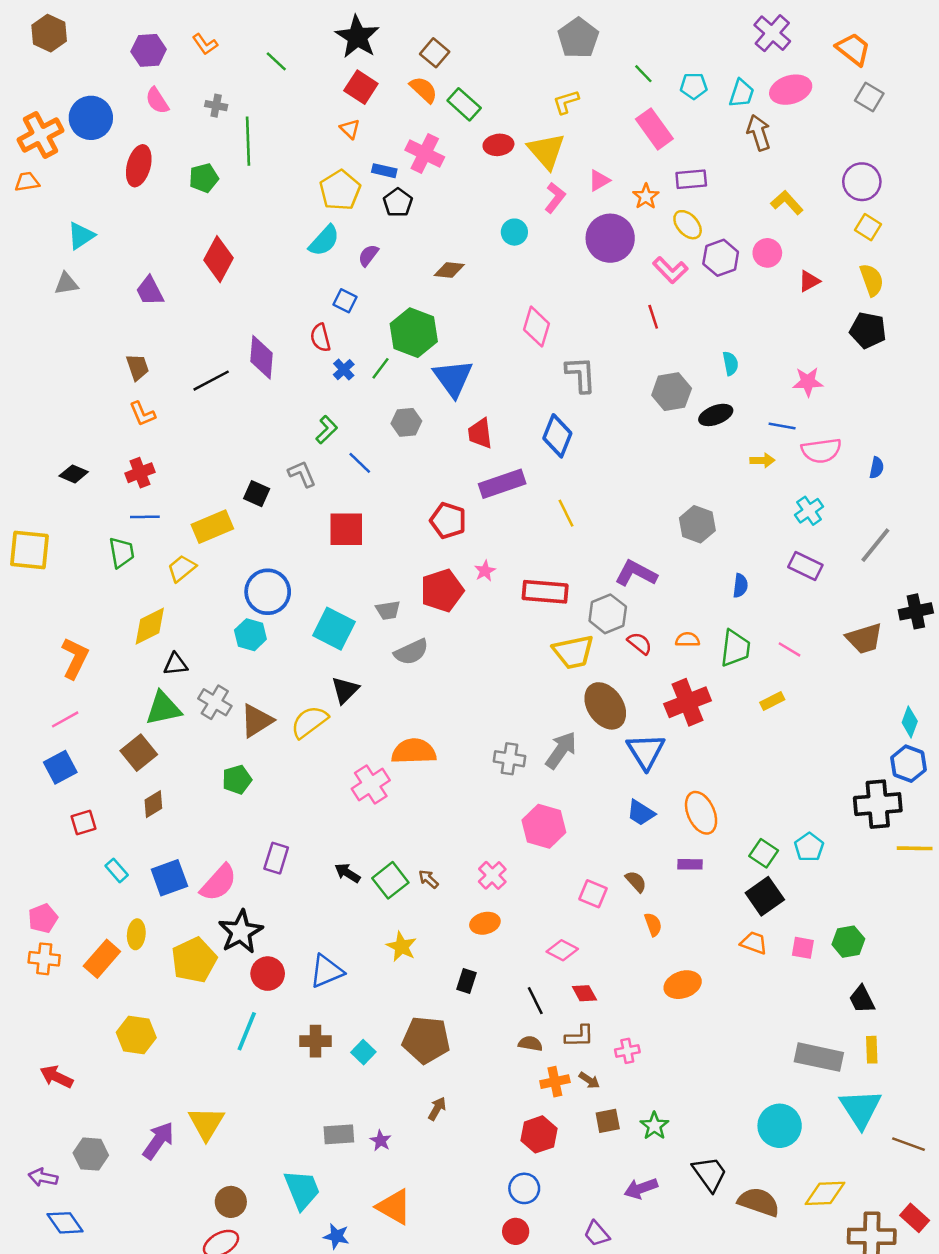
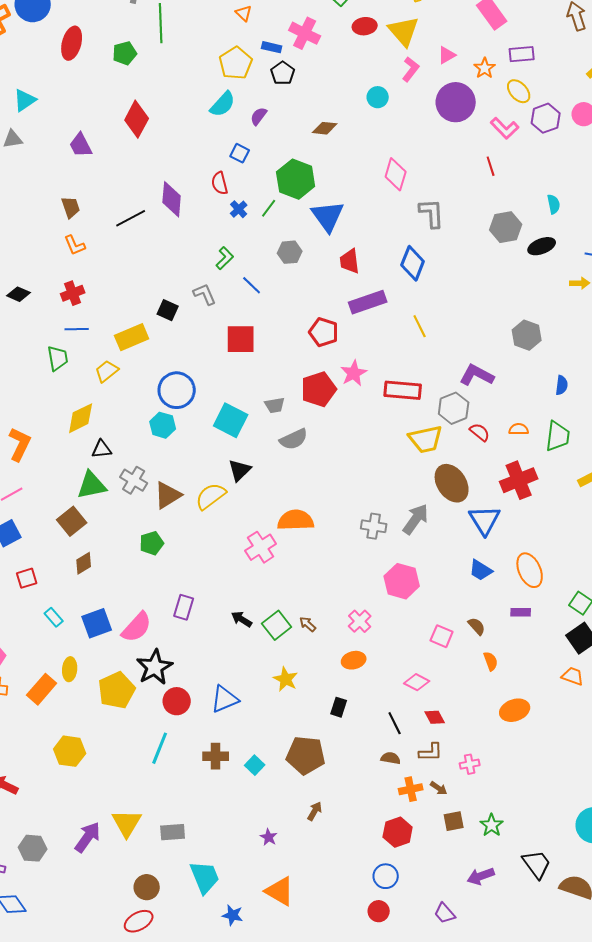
pink star: (485, 571) -> (354, 373), size x1.5
gray rectangle: (339, 1134) -> (173, 832), moved

